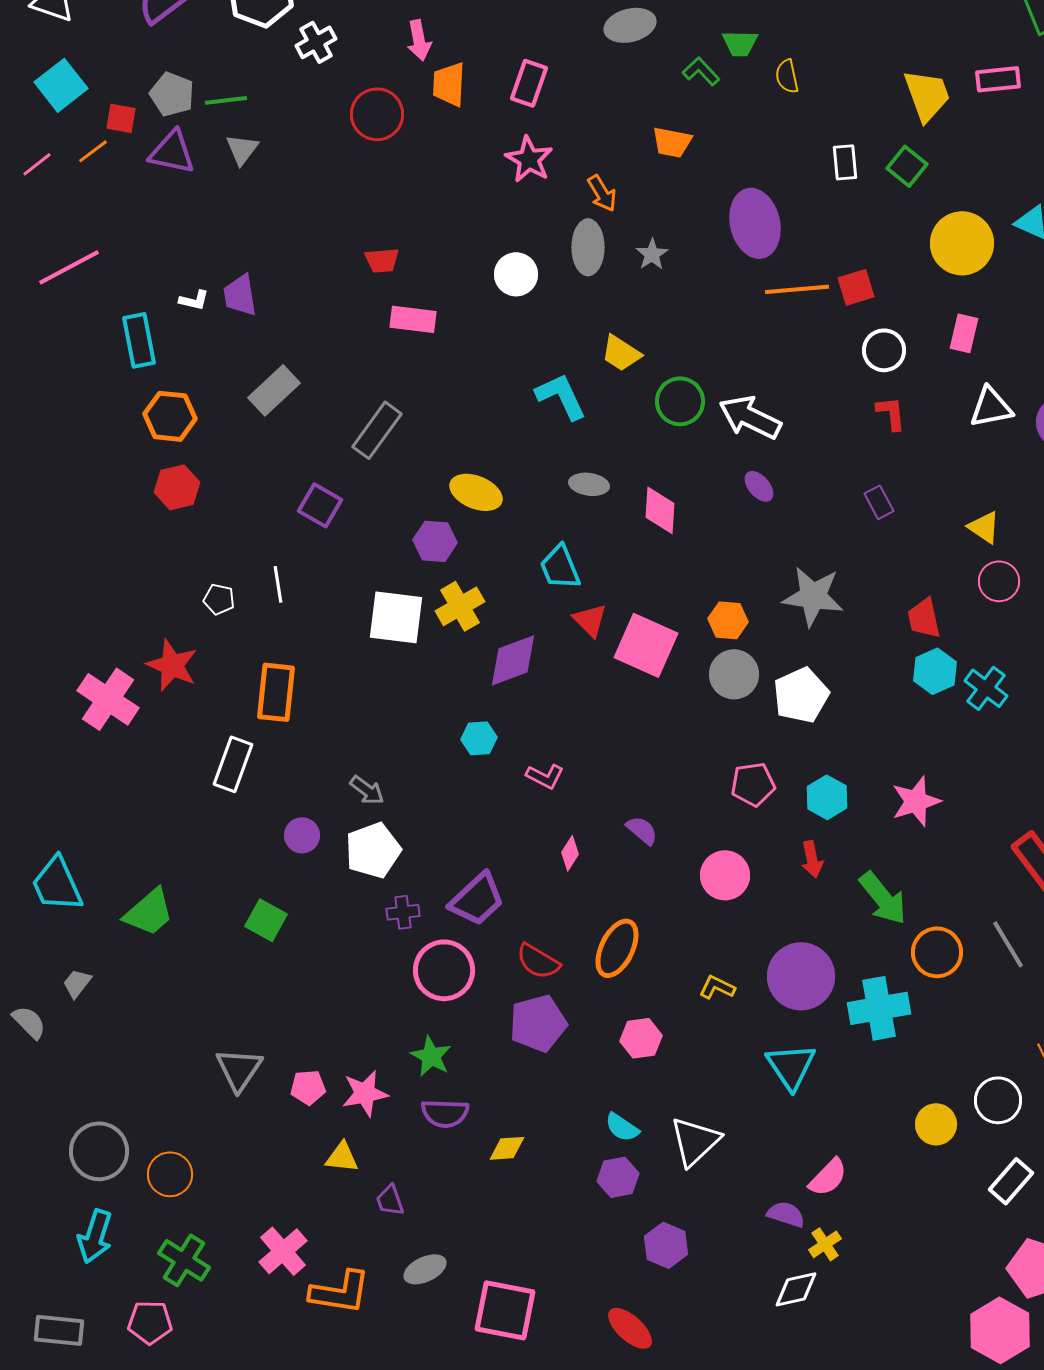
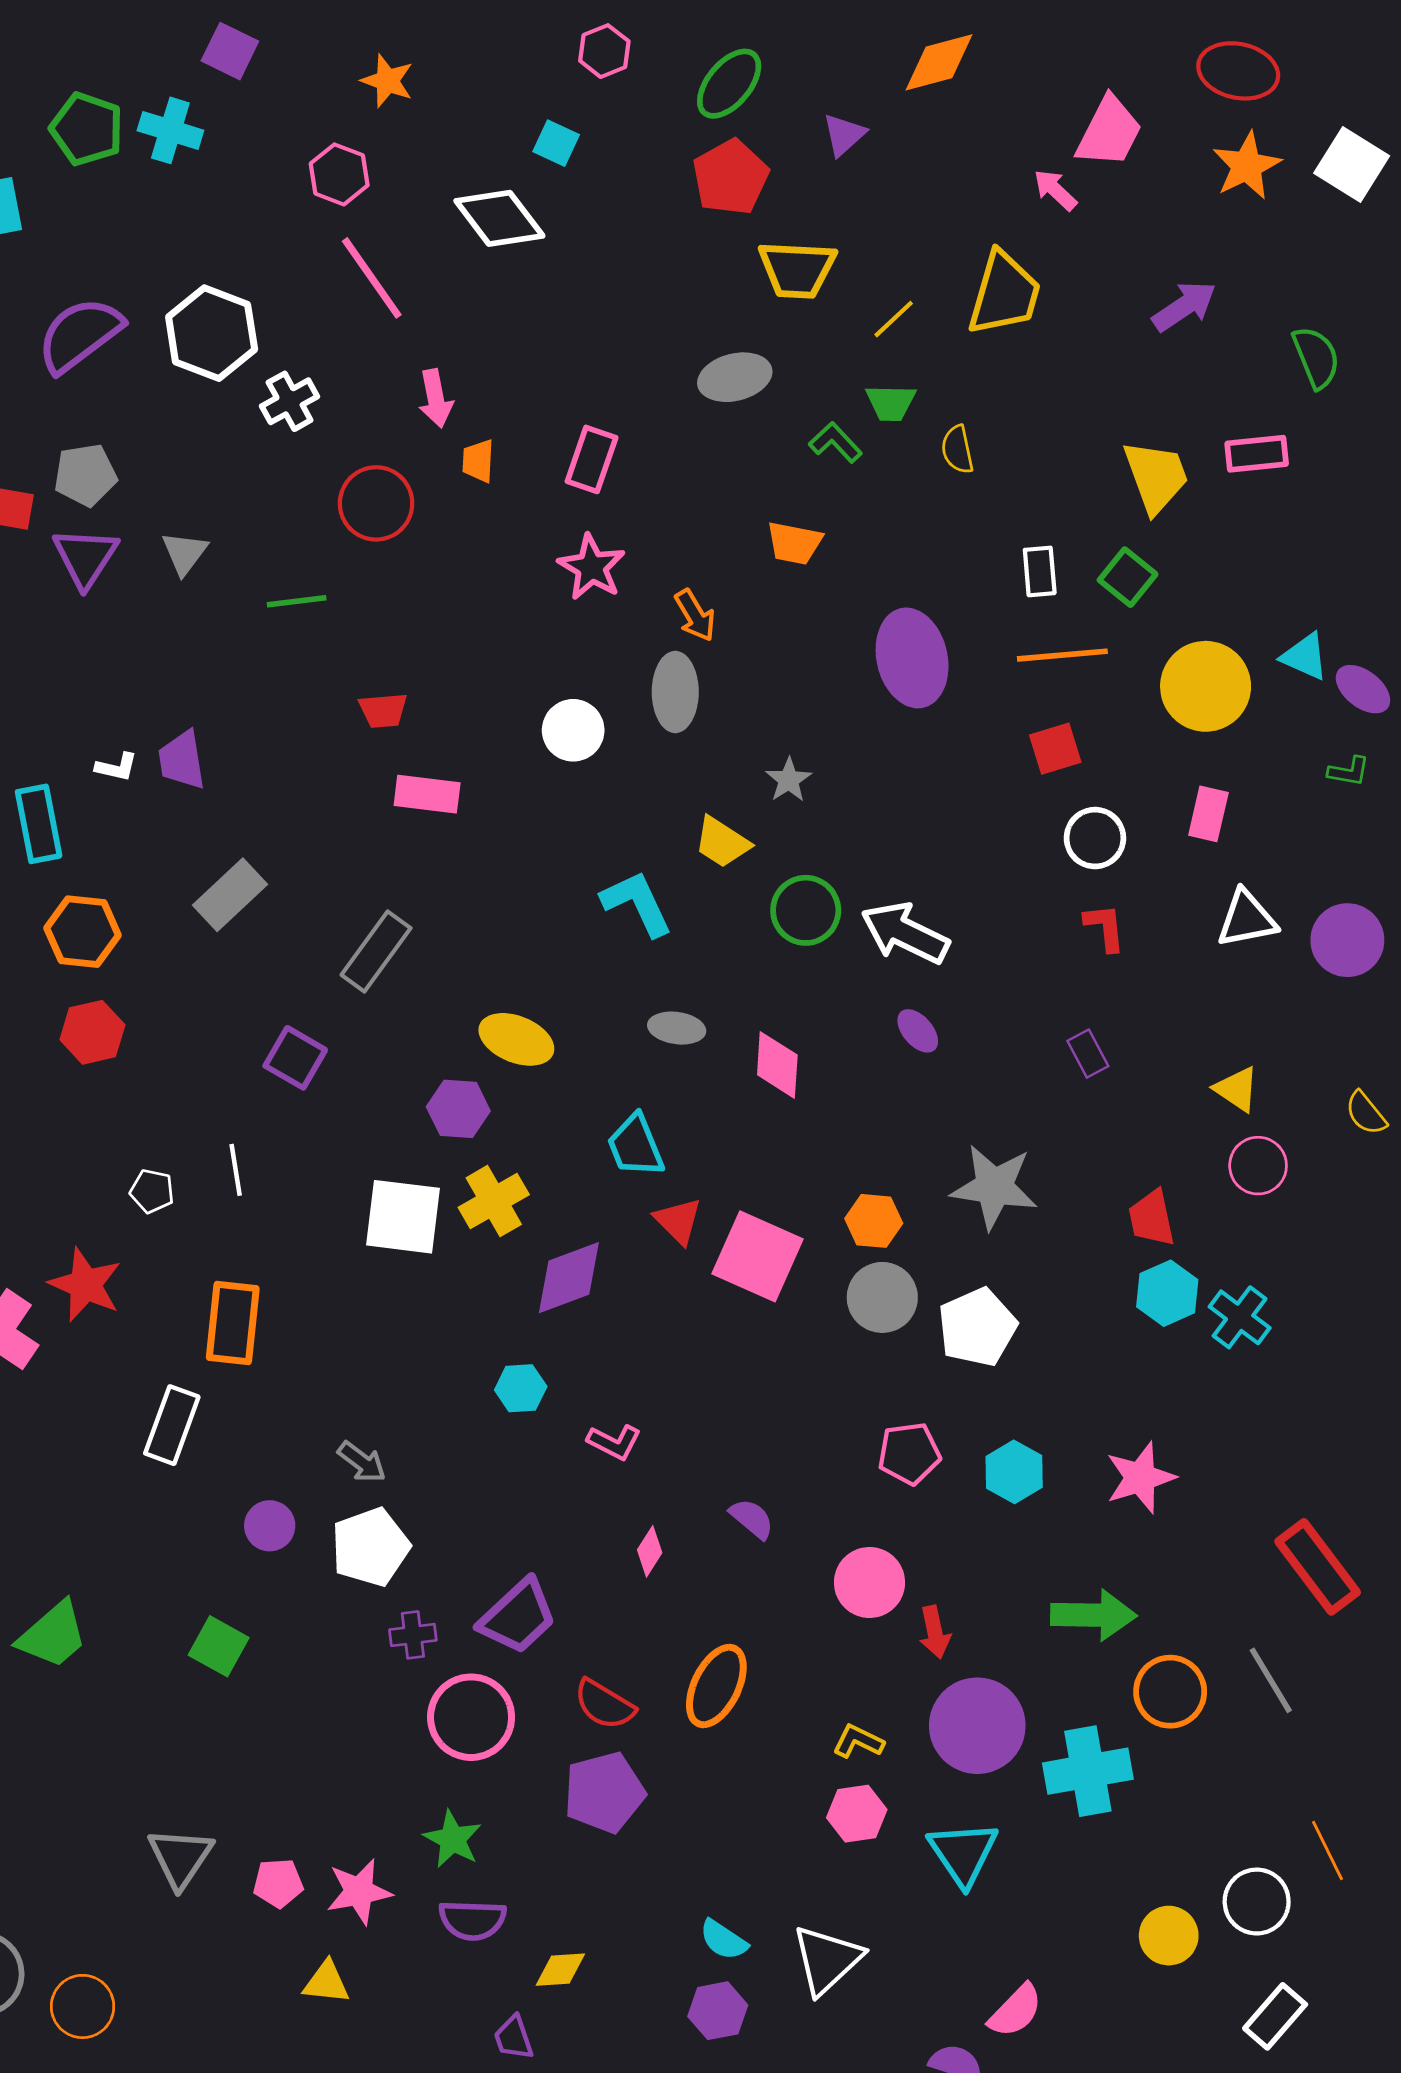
orange trapezoid: (449, 84) -> (478, 461), size x0.7
gray pentagon: (172, 94) -> (85, 475), turned -30
green line: (226, 100) -> (297, 601), moved
purple triangle: (172, 152) -> (85, 557), turned 51
gray star: (652, 254) -> (789, 780), moved
orange line: (797, 289) -> (1062, 655), moved
red arrow: (812, 859) -> (935, 1632), moved
green arrow: (883, 898) -> (1094, 1615), turned -50
pink hexagon: (641, 1038) -> (857, 1814), moved
purple trapezoid: (390, 1200) -> (514, 2038), moved

